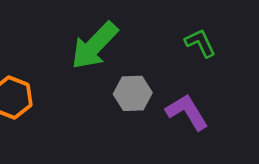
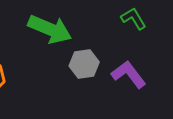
green arrow: (94, 46) -> (50, 29), turned -105

